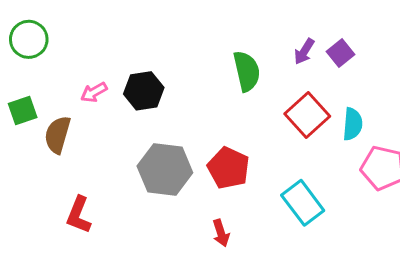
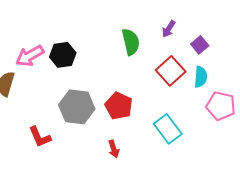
purple square: (340, 53) -> (200, 45), moved
pink arrow: (94, 92) -> (30, 56), size x1.6
red L-shape: (79, 215) -> (40, 137), moved, turned -45

